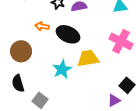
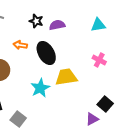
black ellipse: (68, 34) -> (46, 53), turned 35
pink cross: (121, 41) -> (99, 60), size x0.6

